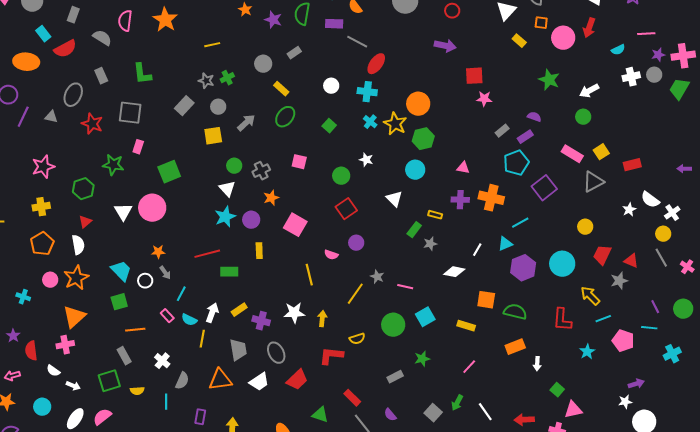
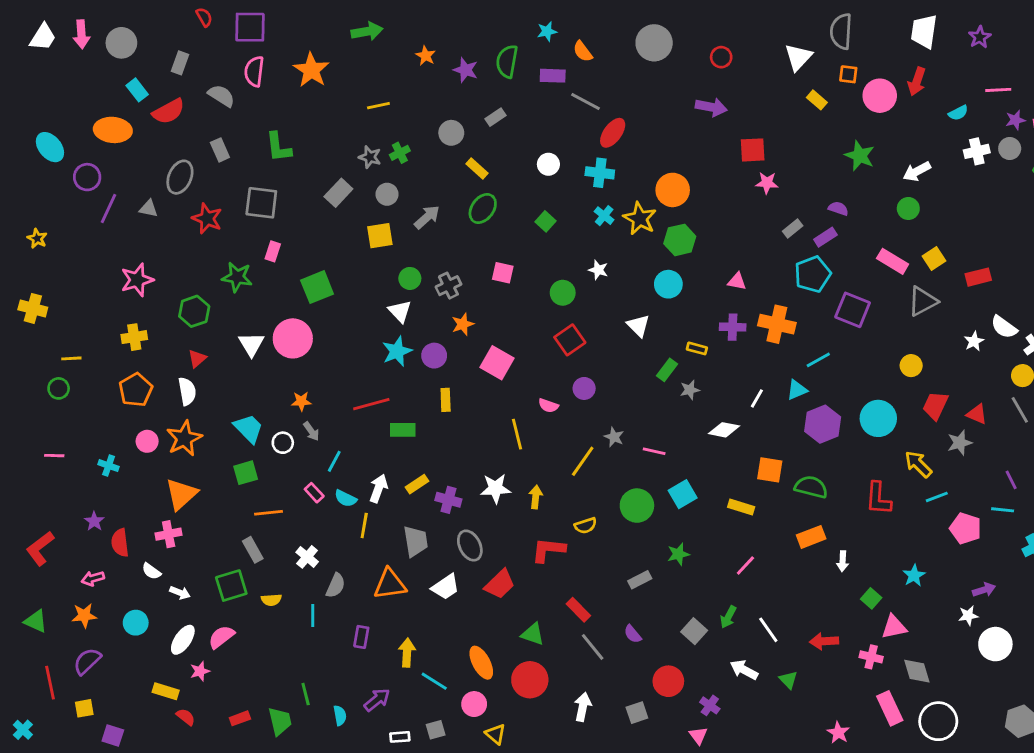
purple square: (544, 188) -> (853, 310), turned -30
cyan star: (587, 352) -> (914, 576), moved

